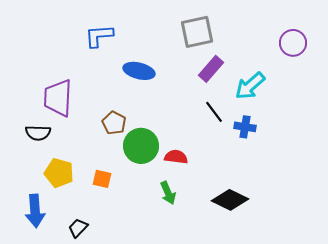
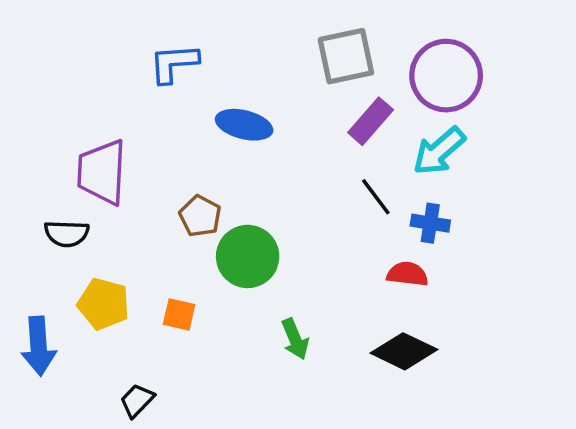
purple circle: (293, 43) -> (446, 76), moved, size x1.5
red semicircle: (176, 157) -> (407, 274), moved
blue arrow: (35, 211) -> (39, 346), moved

